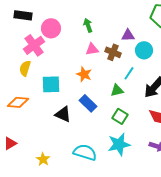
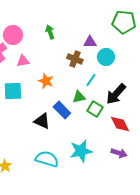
pink triangle: (92, 49) -> (23, 61), moved
blue rectangle: (88, 103) -> (62, 110), moved
black triangle: (63, 114) -> (42, 121), moved
green square: (120, 116) -> (95, 109), moved

